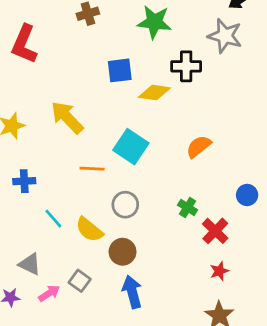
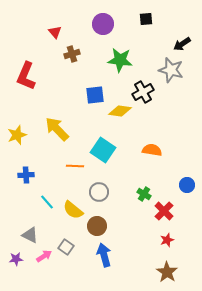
black cross: (186, 66) -> (143, 92), turned -30
orange semicircle: (199, 147) -> (152, 150), turned 48

